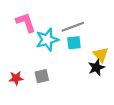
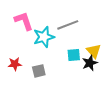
cyan square: (74, 43) -> (74, 55), moved
red star: (16, 78) -> (15, 64), moved

